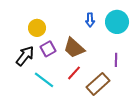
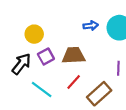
blue arrow: (90, 20) -> (91, 26), turned -96
brown trapezoid: (74, 48) -> (74, 55), turned 135

